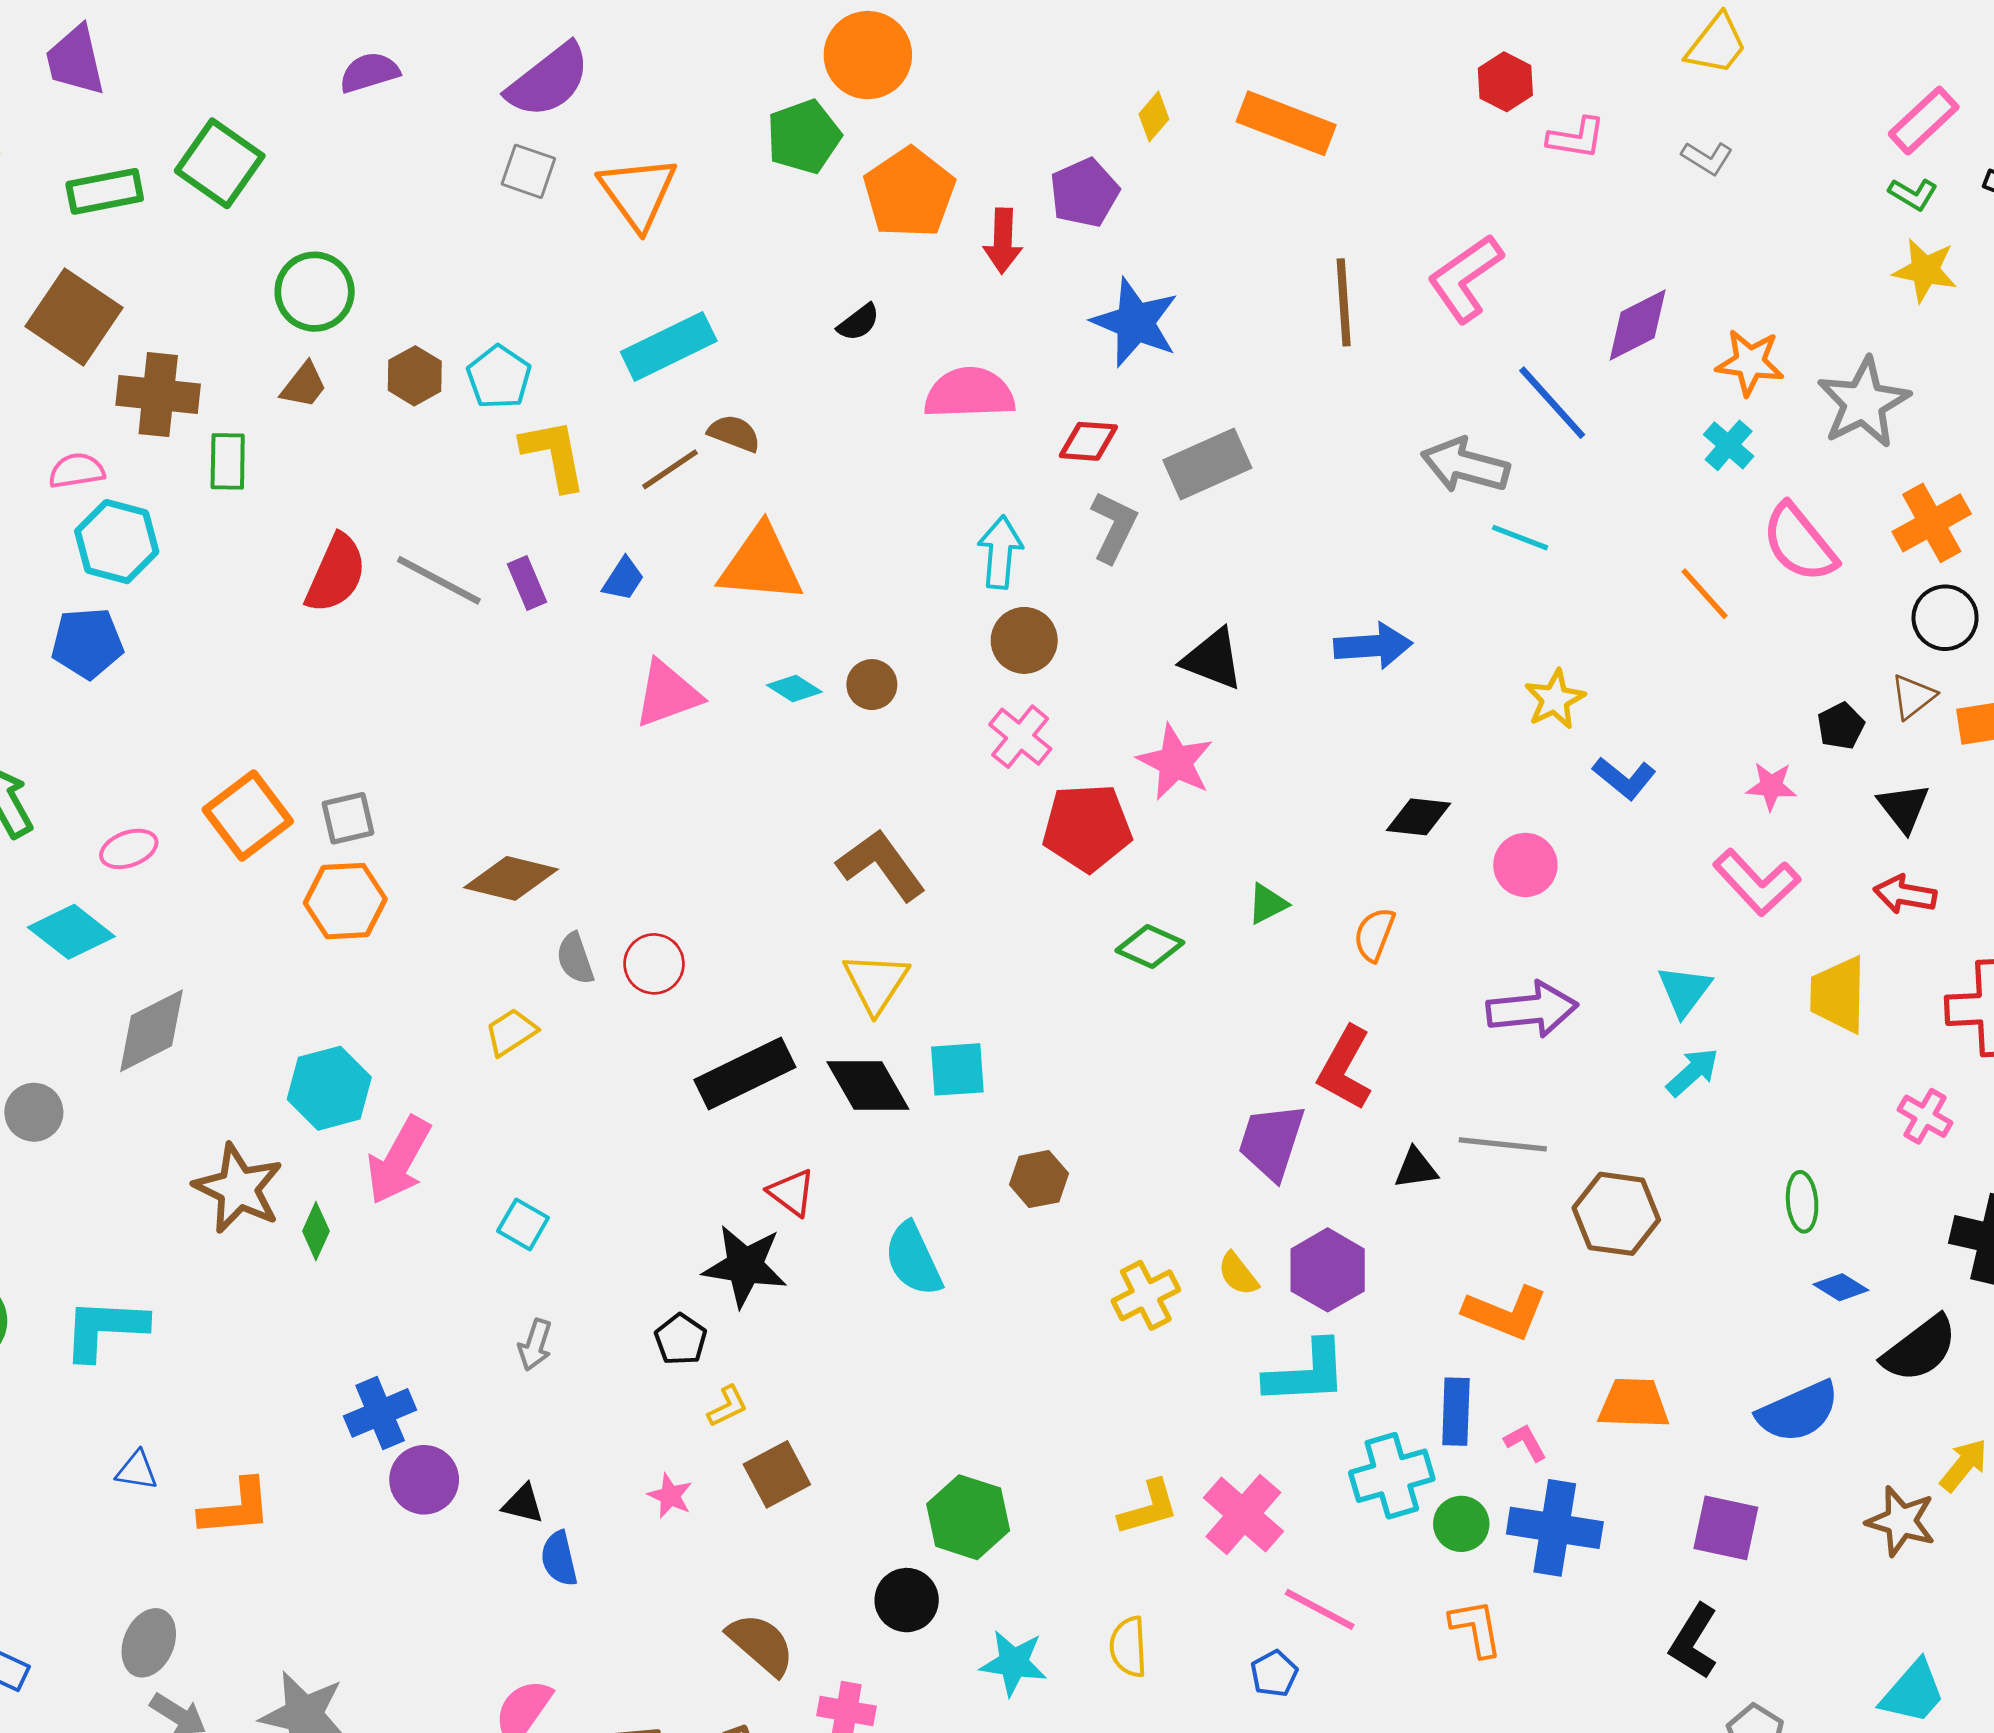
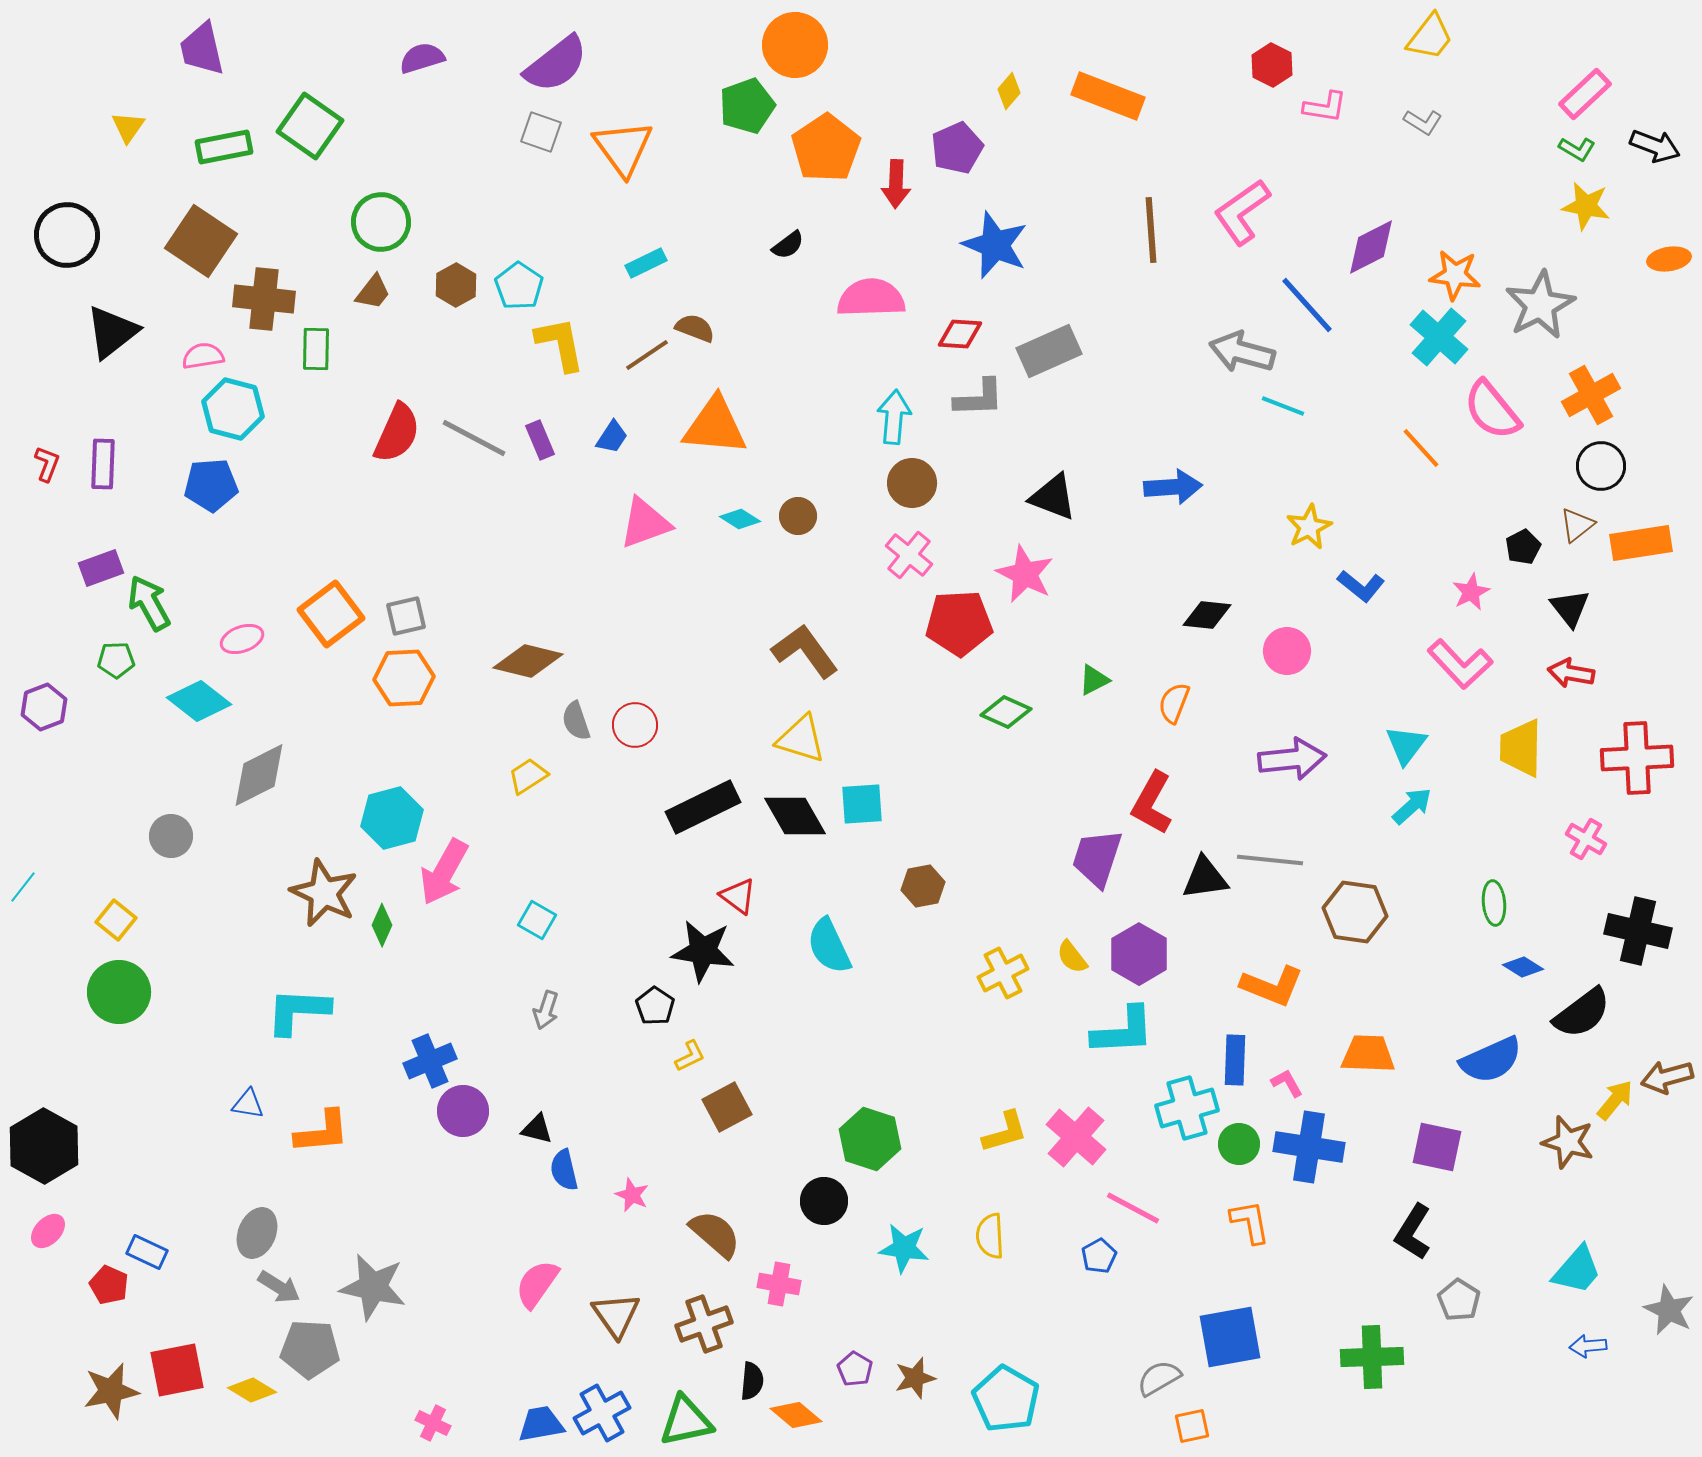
cyan rectangle: (669, 346) -> (646, 263), size x0.6
cyan cross: (1729, 445) -> (1439, 337), size x1.5
gray L-shape: (1114, 527) -> (979, 398), turned 62
pink star: (1771, 786) -> (1471, 592), turned -30
yellow triangle: (876, 983) -> (801, 739), turned -46
black triangle: (1416, 1168) -> (1205, 878), size x1.4
cyan L-shape: (105, 1329) -> (298, 1011), moved
pink star: (670, 1496) -> (632, 1195), moved

